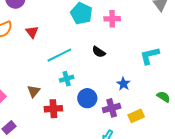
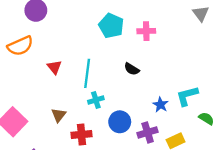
red triangle: (32, 32) -> (54, 67), moved
cyan line: (59, 55) -> (87, 73), turned -55
cyan L-shape: (150, 56) -> (187, 96), moved

